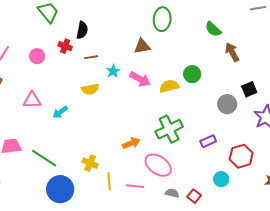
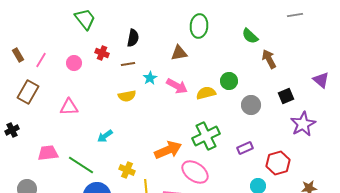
black semicircle: (82, 30) -> (133, 38), moved
gray circle: (227, 104) -> (251, 105), moved
cyan arrow: (60, 112) -> (105, 136), moved
orange arrow: (131, 143) -> (168, 150), size x1.5

